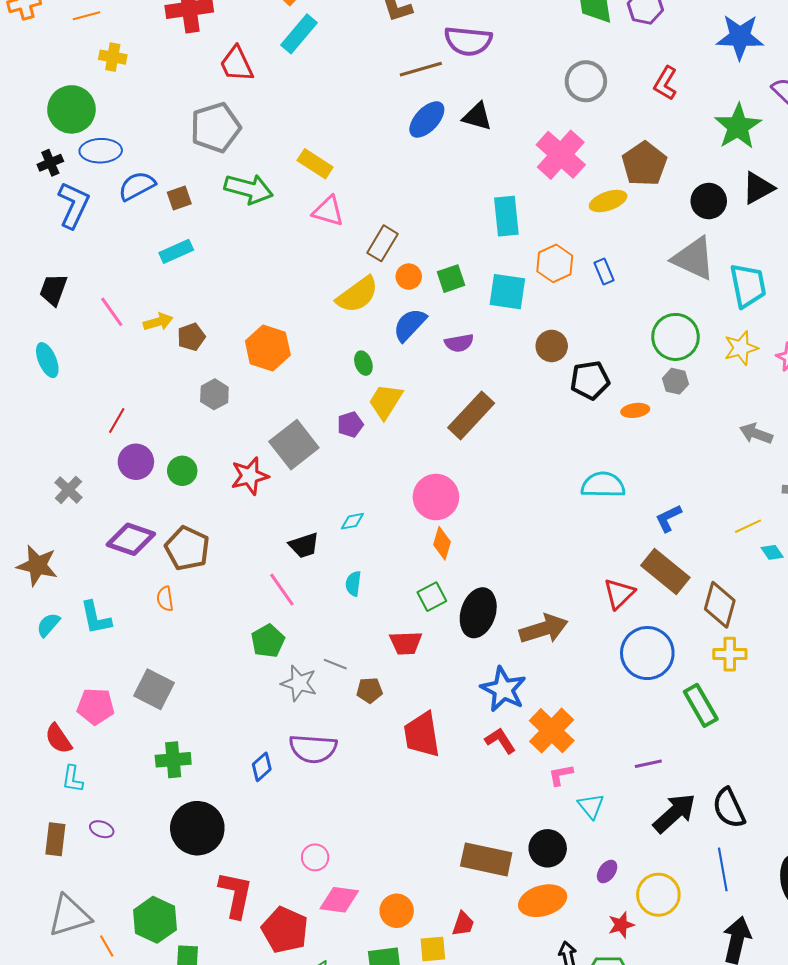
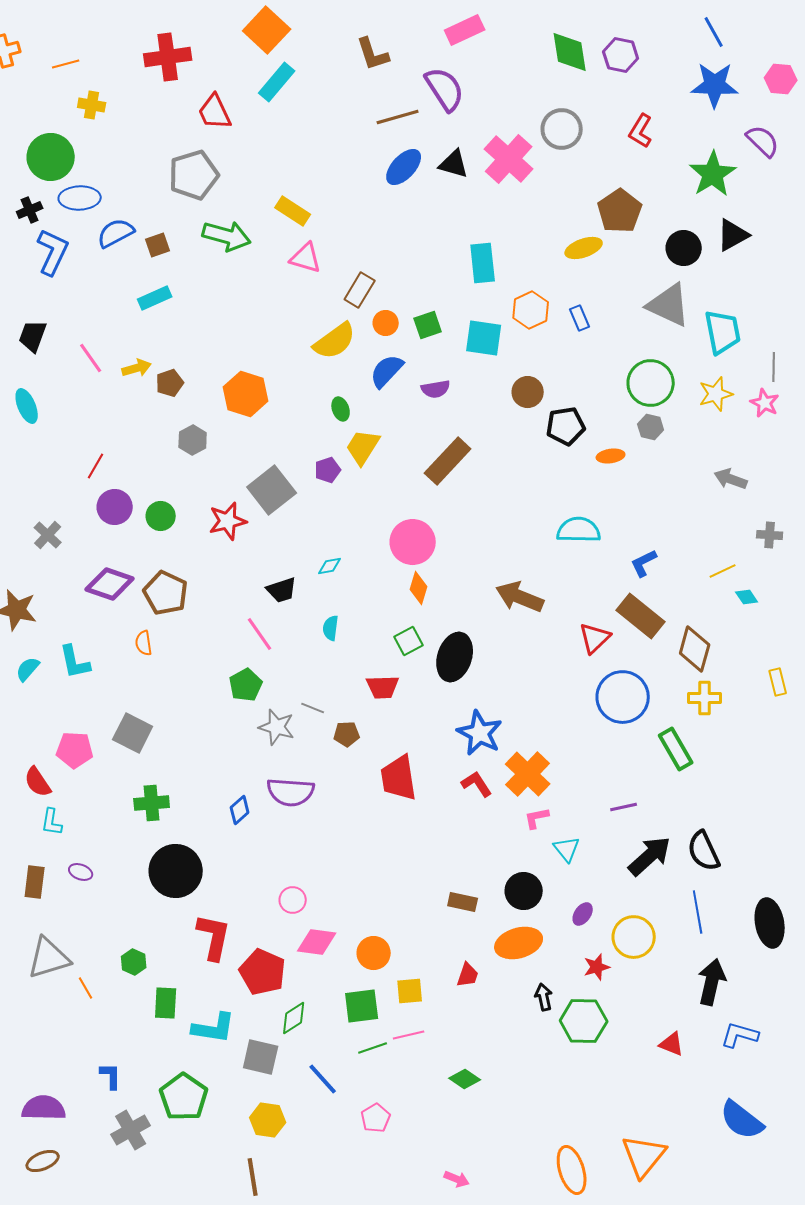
purple semicircle: (468, 41) -> (445, 89), turned -129
pink cross: (561, 155) -> (509, 159), moved
brown arrow: (544, 629) -> (520, 597), moved, turned -141
brown rectangle: (486, 859) -> (463, 902), size x0.6
green hexagon: (155, 920) -> (134, 962), size x0.6
red trapezoid: (463, 924) -> (468, 975), moved

